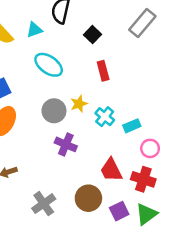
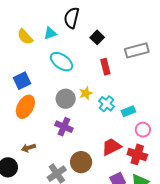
gray rectangle: (142, 23) -> (137, 50), moved, turned 35
purple cross: (66, 144) -> (64, 127), moved
red trapezoid: (111, 170) -> (111, 147), turned 90
brown circle: (88, 198) -> (81, 162), moved

